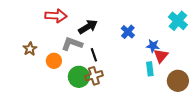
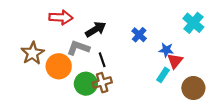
brown star: (30, 49) -> (33, 53), size x1.5
orange circle: (54, 61) -> (59, 66), size x1.5
cyan rectangle: (150, 69) -> (163, 75), turned 40

